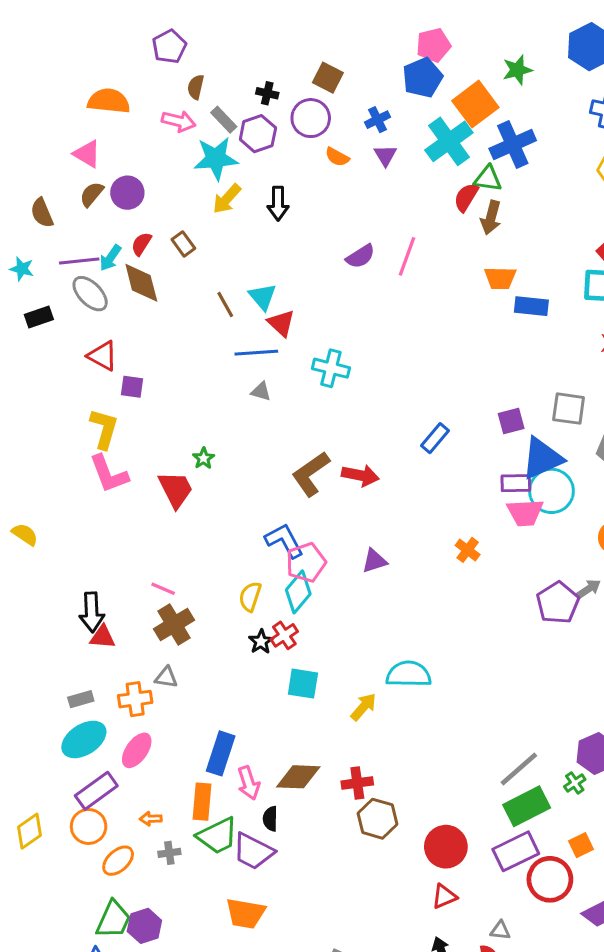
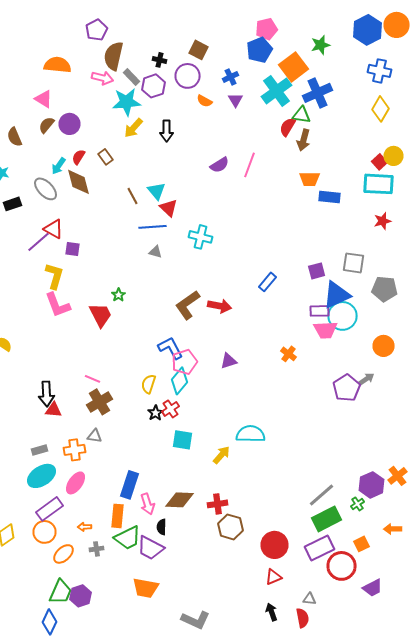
brown semicircle: (196, 87) -> (114, 56), size x1.8
purple line: (79, 261) -> (38, 242), moved, turned -35

